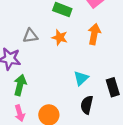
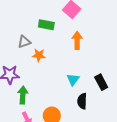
gray triangle: (30, 36) -> (24, 42), moved
orange star: (60, 37) -> (39, 55), moved

